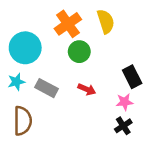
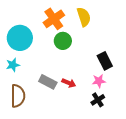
gray rectangle: (47, 88) -> (48, 82), moved
red arrow: (87, 89) -> (69, 83), moved

